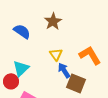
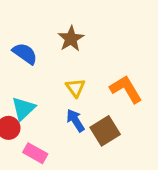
blue arrow: (64, 70) -> (75, 120), moved
brown square: (76, 83) -> (105, 131), turned 36

